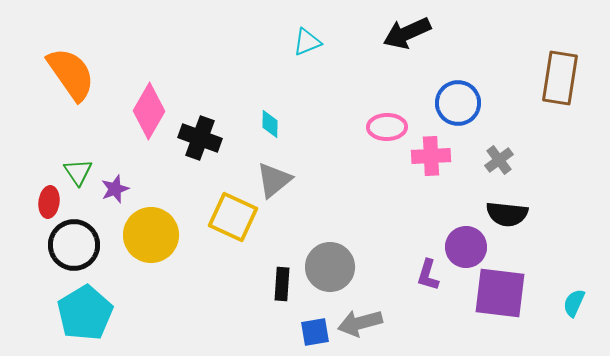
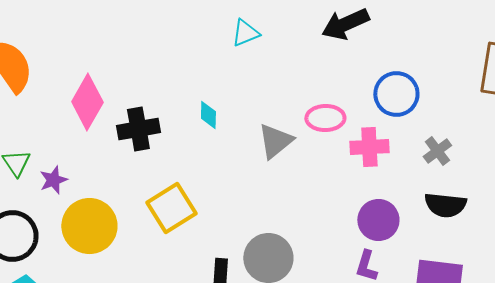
black cross: (200, 138) -> (138, 129), turned -30
gray triangle: (274, 180) -> (275, 141), moved
yellow square: (233, 217) -> (171, 208), turned 33
purple circle: (466, 247) -> (378, 220), moved

